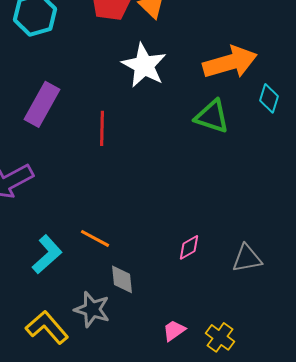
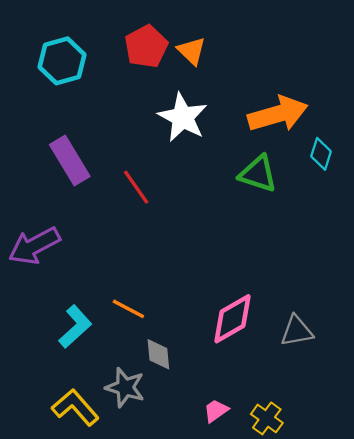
purple rectangle: (42, 104) -> (70, 161), turned -60
red line: (102, 128) -> (136, 187), turned -36
pink diamond: (189, 247) -> (232, 319), size x1.8

